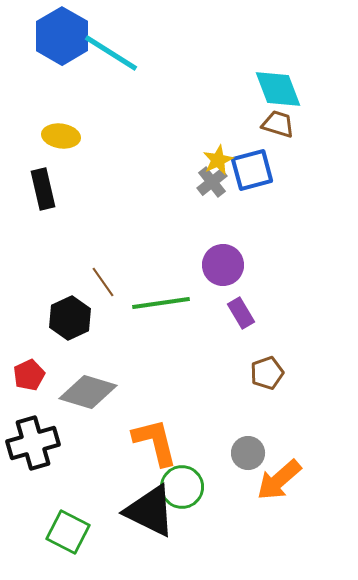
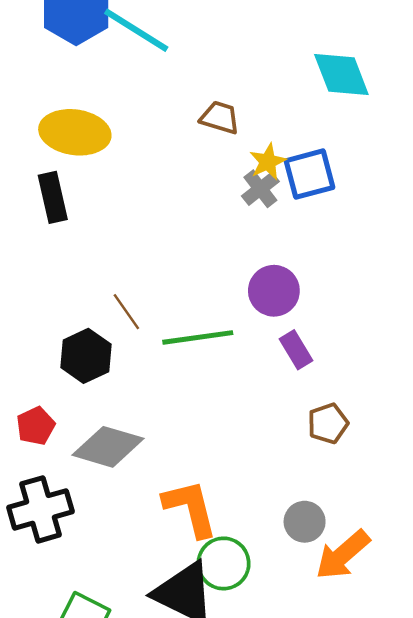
brown trapezoid: (278, 124) -> (220, 118), moved
yellow ellipse: (61, 136) -> (75, 132), size x1.5

